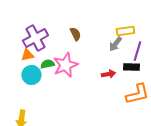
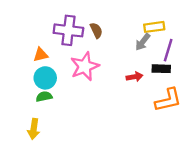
purple cross: (35, 38) -> (68, 30), moved, turned 35
green semicircle: (47, 64) -> (44, 96), moved

